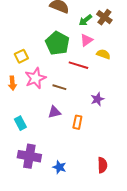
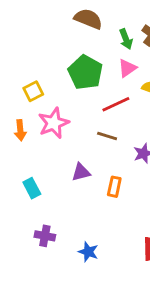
green arrow: (85, 20) -> (126, 39), turned -72
red line: (78, 65) -> (116, 104), turned -42
brown line: (59, 87) -> (107, 136), moved
purple cross: (29, 156) -> (45, 236), size x0.6

